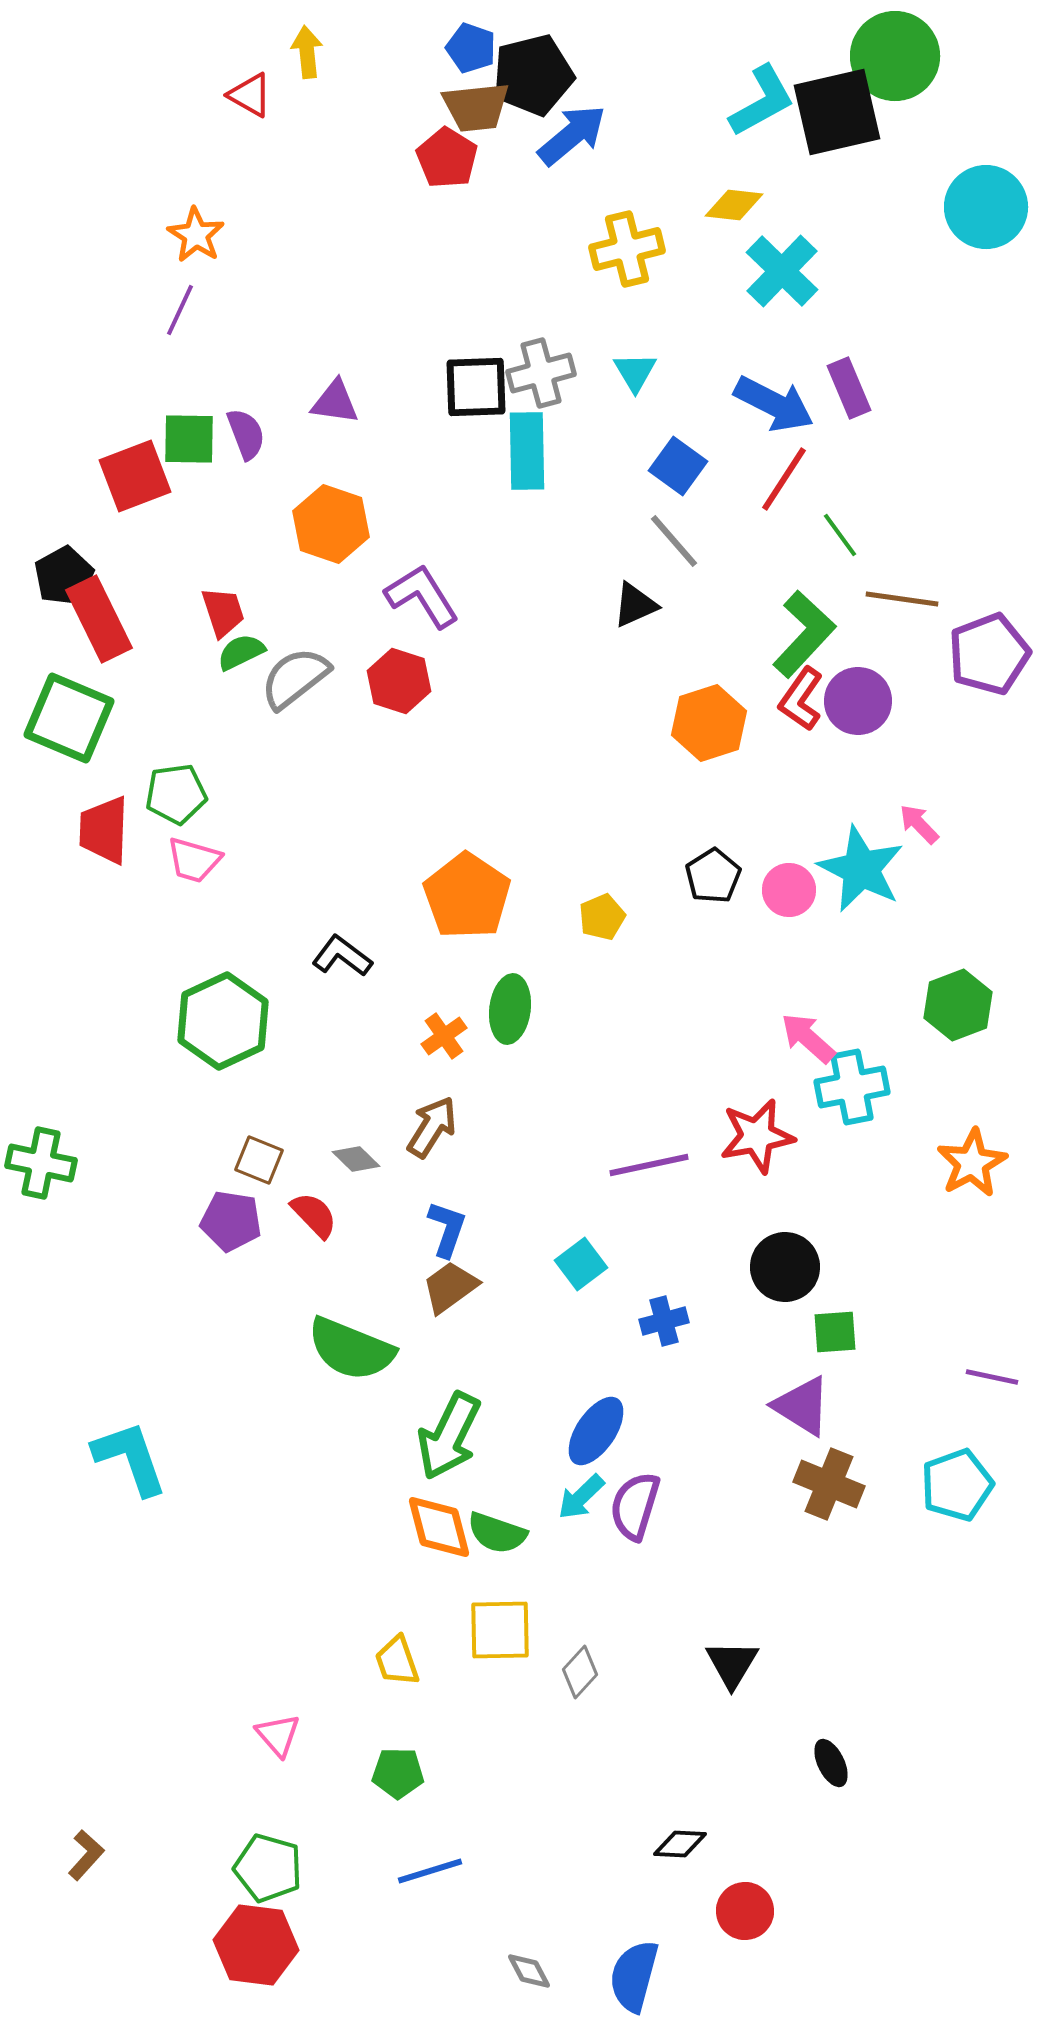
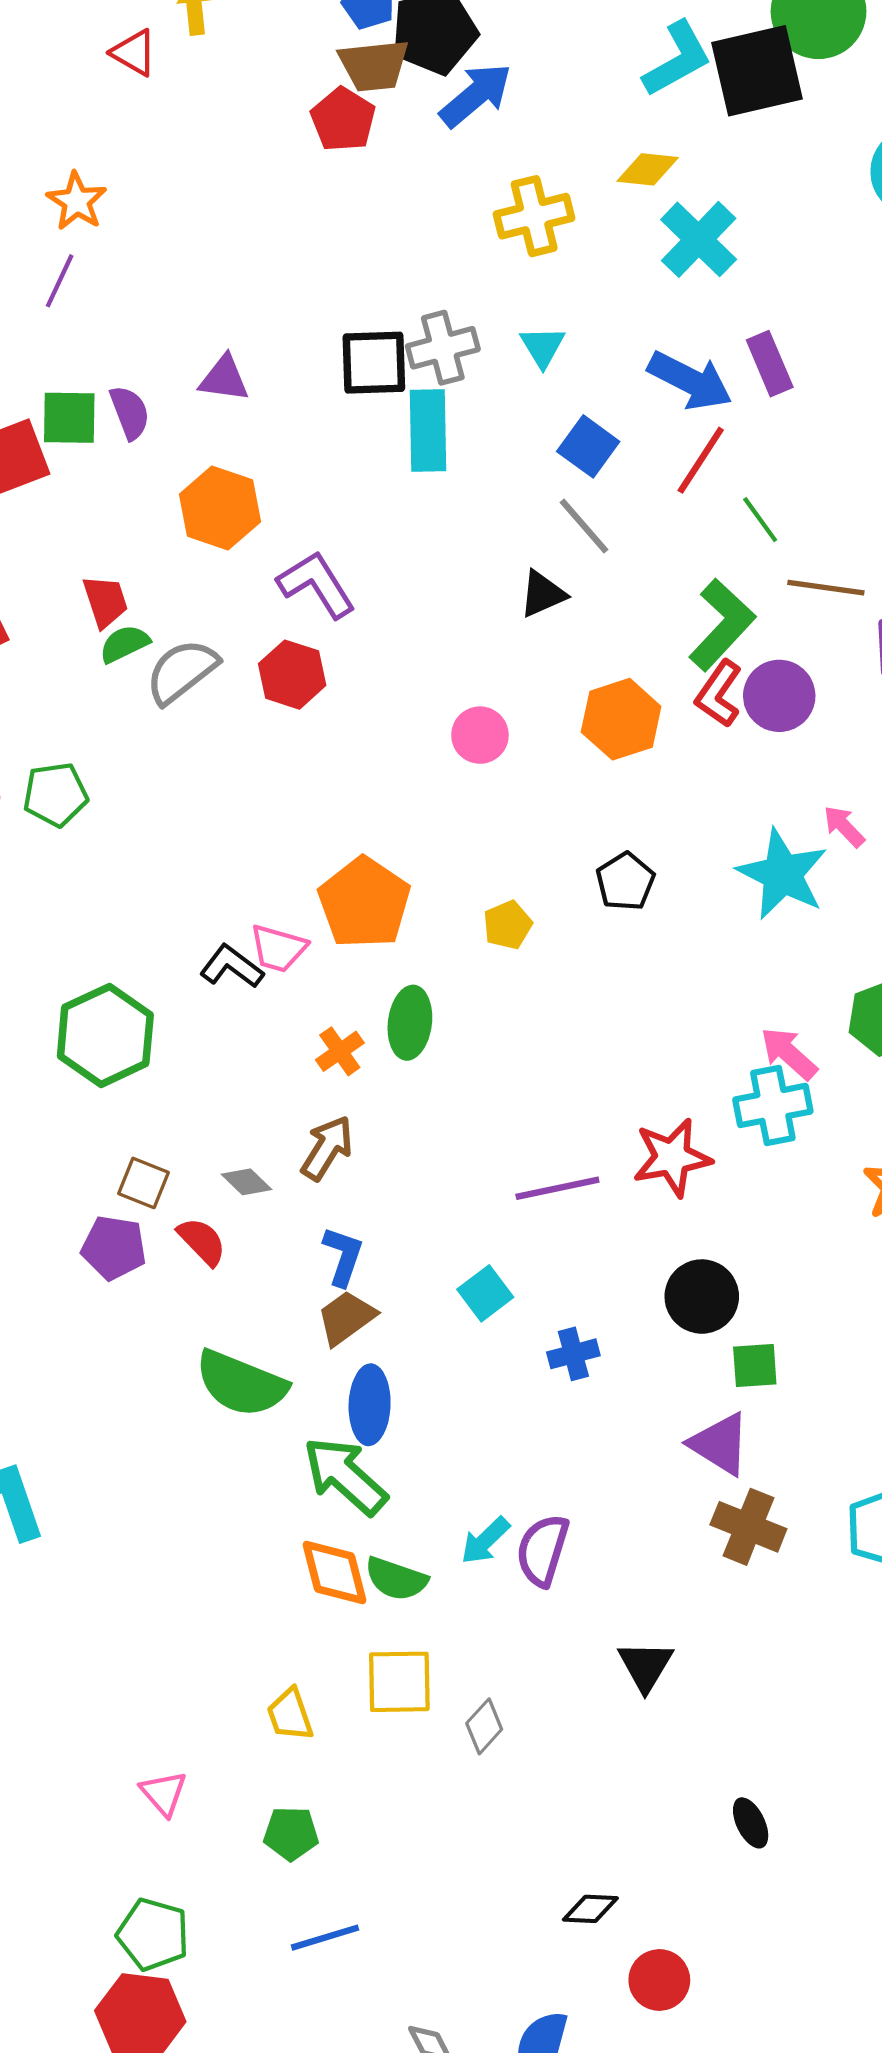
pink trapezoid: (194, 860) -> (278, 948), moved
pink circle: (789, 890) -> (480, 735), moved
pink arrow: (808, 1038) -> (789, 1053), moved
blue ellipse: (596, 1431) -> (370, 1405), moved, turned -32
green arrow: (449, 1436) -> (345, 1476), turned 106
black triangle: (732, 1664) -> (646, 1666), moved

